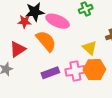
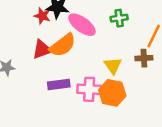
orange semicircle: (46, 41) -> (63, 45), turned 80
red triangle: (18, 49) -> (42, 49), moved

